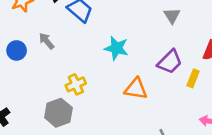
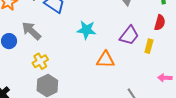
gray arrow: (46, 41) -> (31, 31), size x1.5
yellow cross: (76, 84) -> (40, 61), moved

